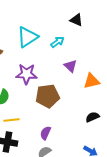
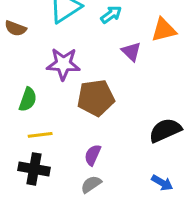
orange triangle: (91, 81) -> (164, 30), moved
black semicircle: (92, 117) -> (165, 130), size x1.5

